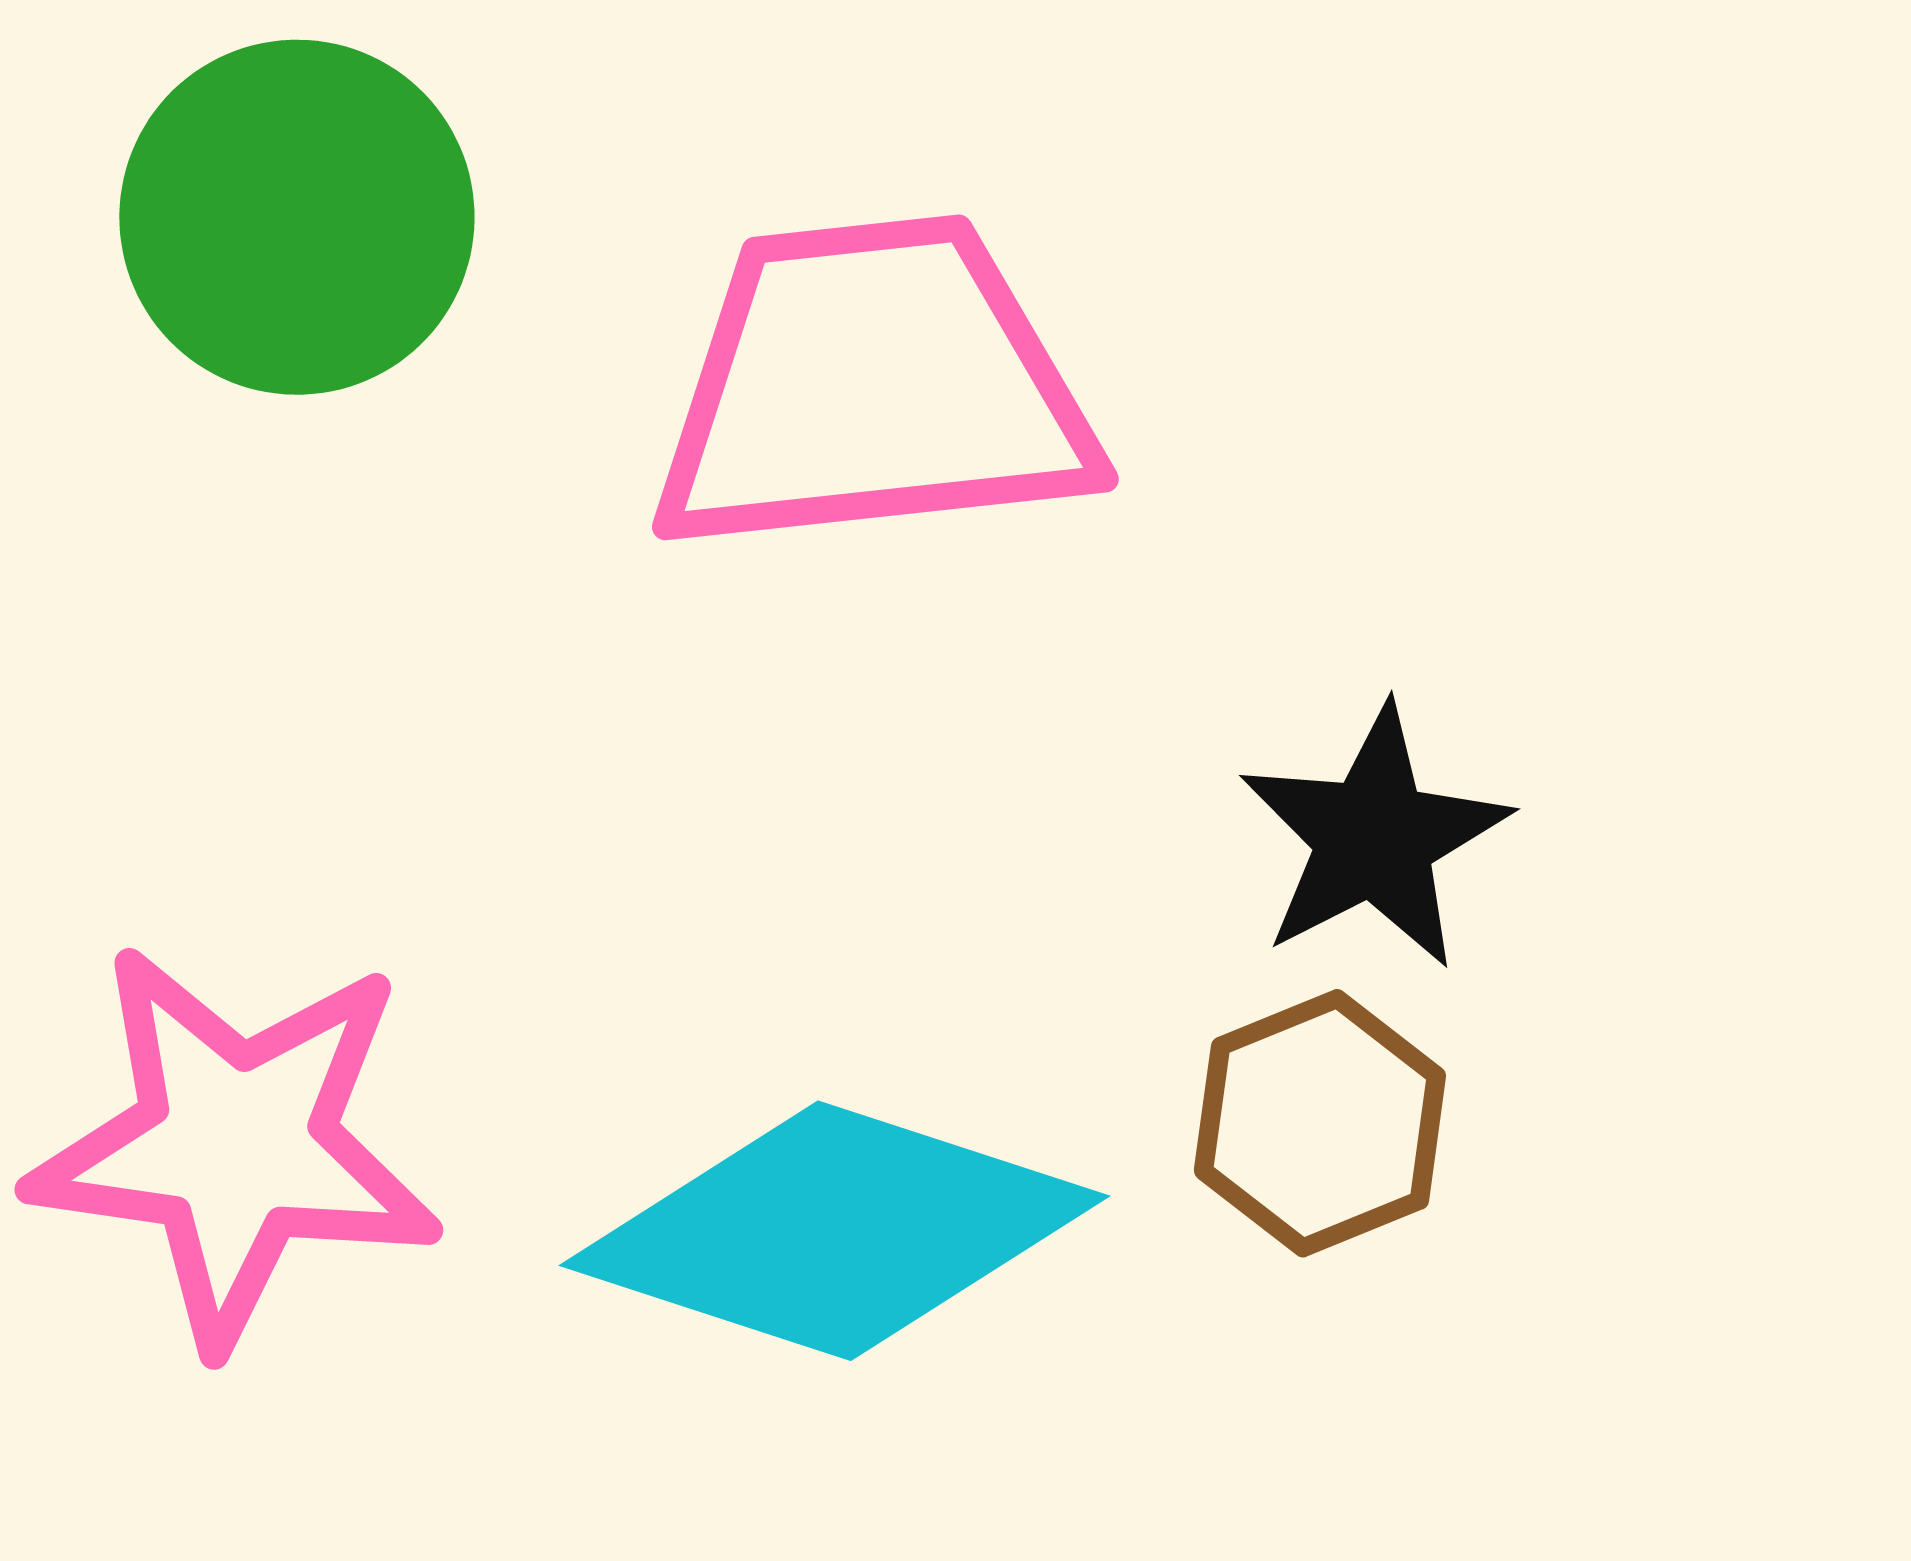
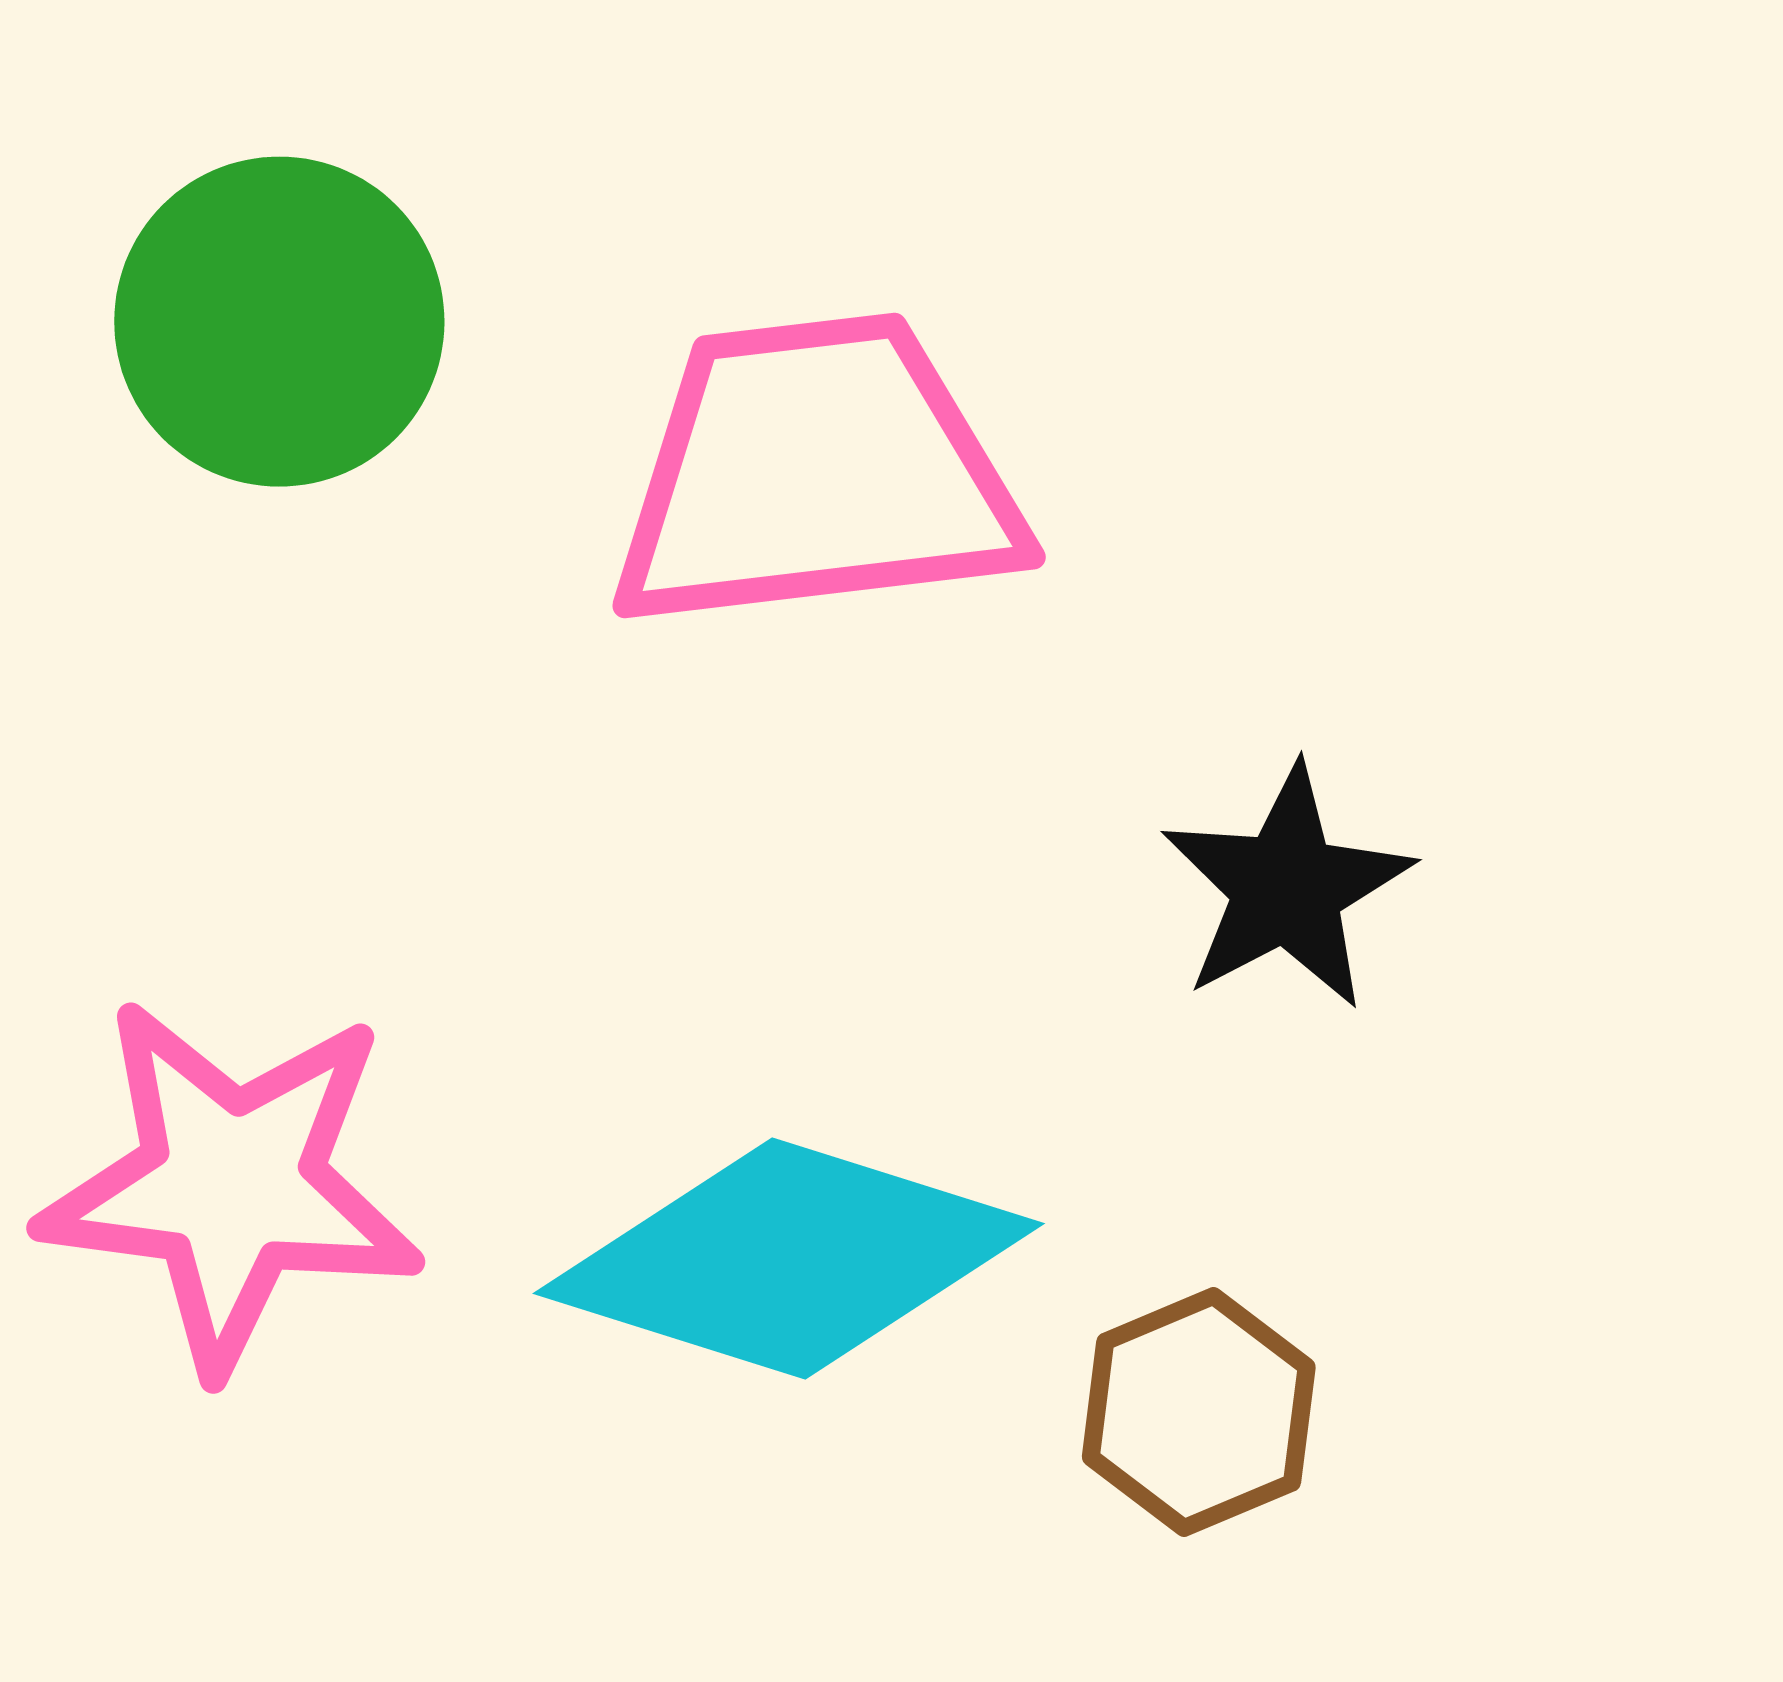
brown hexagon: (1320, 1123) -> (1199, 1412), moved

